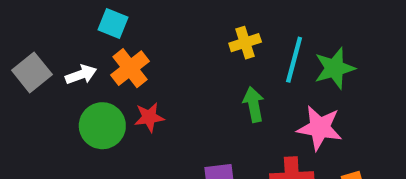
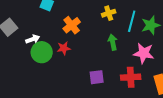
orange cross: (130, 68) -> (72, 25), moved
white arrow: (81, 75) -> (33, 39), moved

